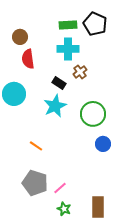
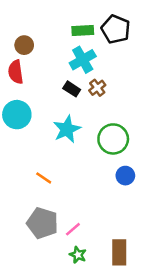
cyan cross: (68, 49) -> (83, 60), turned -30
red semicircle: (28, 59) -> (16, 72), moved
black rectangle: (59, 83) -> (72, 89), moved

